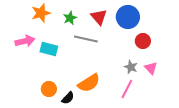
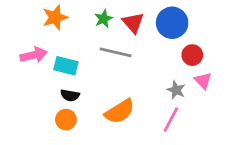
green star: (70, 18) -> (104, 19), moved
pink triangle: (151, 68) -> (203, 81), moved
black semicircle: (68, 98) -> (70, 95), moved, turned 56

